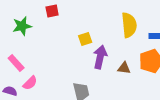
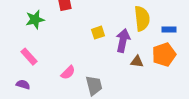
purple arrow: (100, 57) -> (123, 41), moved
pink semicircle: (30, 83) -> (68, 73), moved

